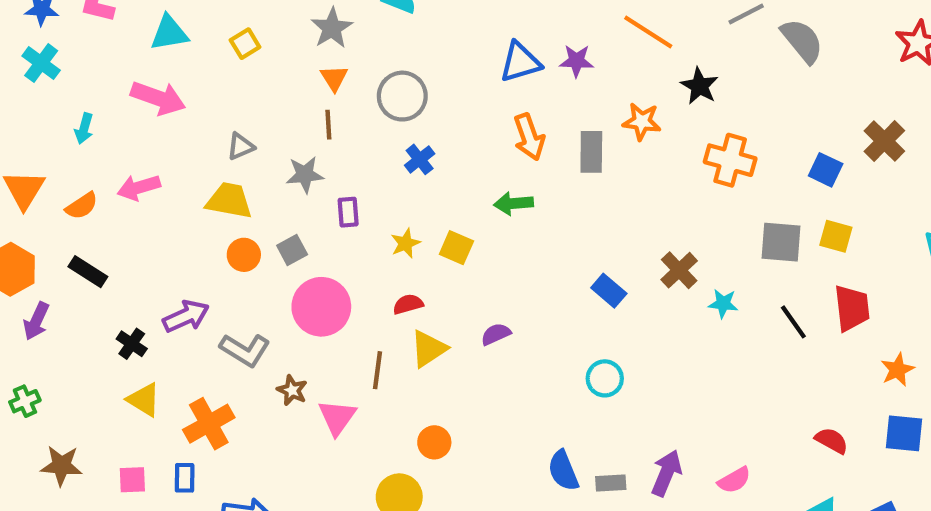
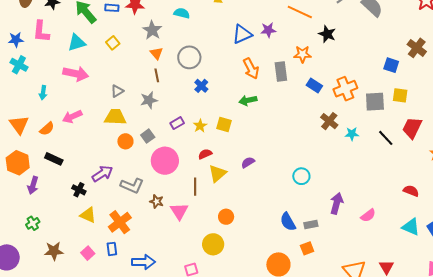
orange cross: (730, 160) -> (345, 89), moved, turned -30
purple rectangle: (348, 212) -> (177, 123), moved, turned 72
blue rectangle: (609, 291) -> (314, 86), moved
red trapezoid: (852, 308) -> (412, 128), turned -140
purple arrow: (666, 473) -> (337, 203), moved
pink square: (132, 480) -> (88, 253), turned -32

